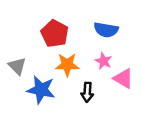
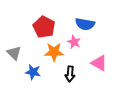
pink star: (103, 61) -> (74, 42), moved
blue star: (41, 90) -> (33, 72), size x0.7

